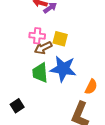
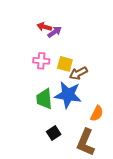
brown arrow: (43, 48) -> (78, 73), moved
black square: (17, 106) -> (54, 133), moved

